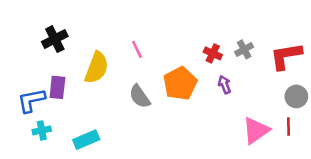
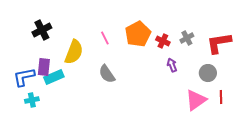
orange pentagon: (180, 83) -> (138, 34), moved
gray circle: (296, 96) -> (208, 73), moved
cyan rectangle: (86, 140) -> (54, 77), moved

